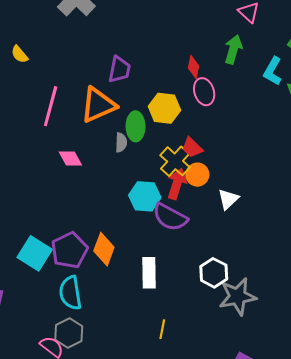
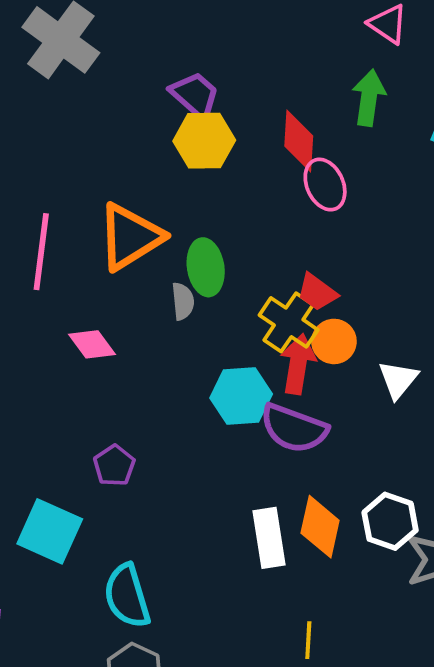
red diamond: (194, 67) -> (299, 141), size x1.4
purple trapezoid: (119, 70) -> (195, 95), moved, turned -52
yellow hexagon: (164, 108) -> (204, 141), moved
orange diamond: (104, 249) -> (320, 527), moved
purple pentagon: (69, 250) -> (114, 465), moved, size x0.6

